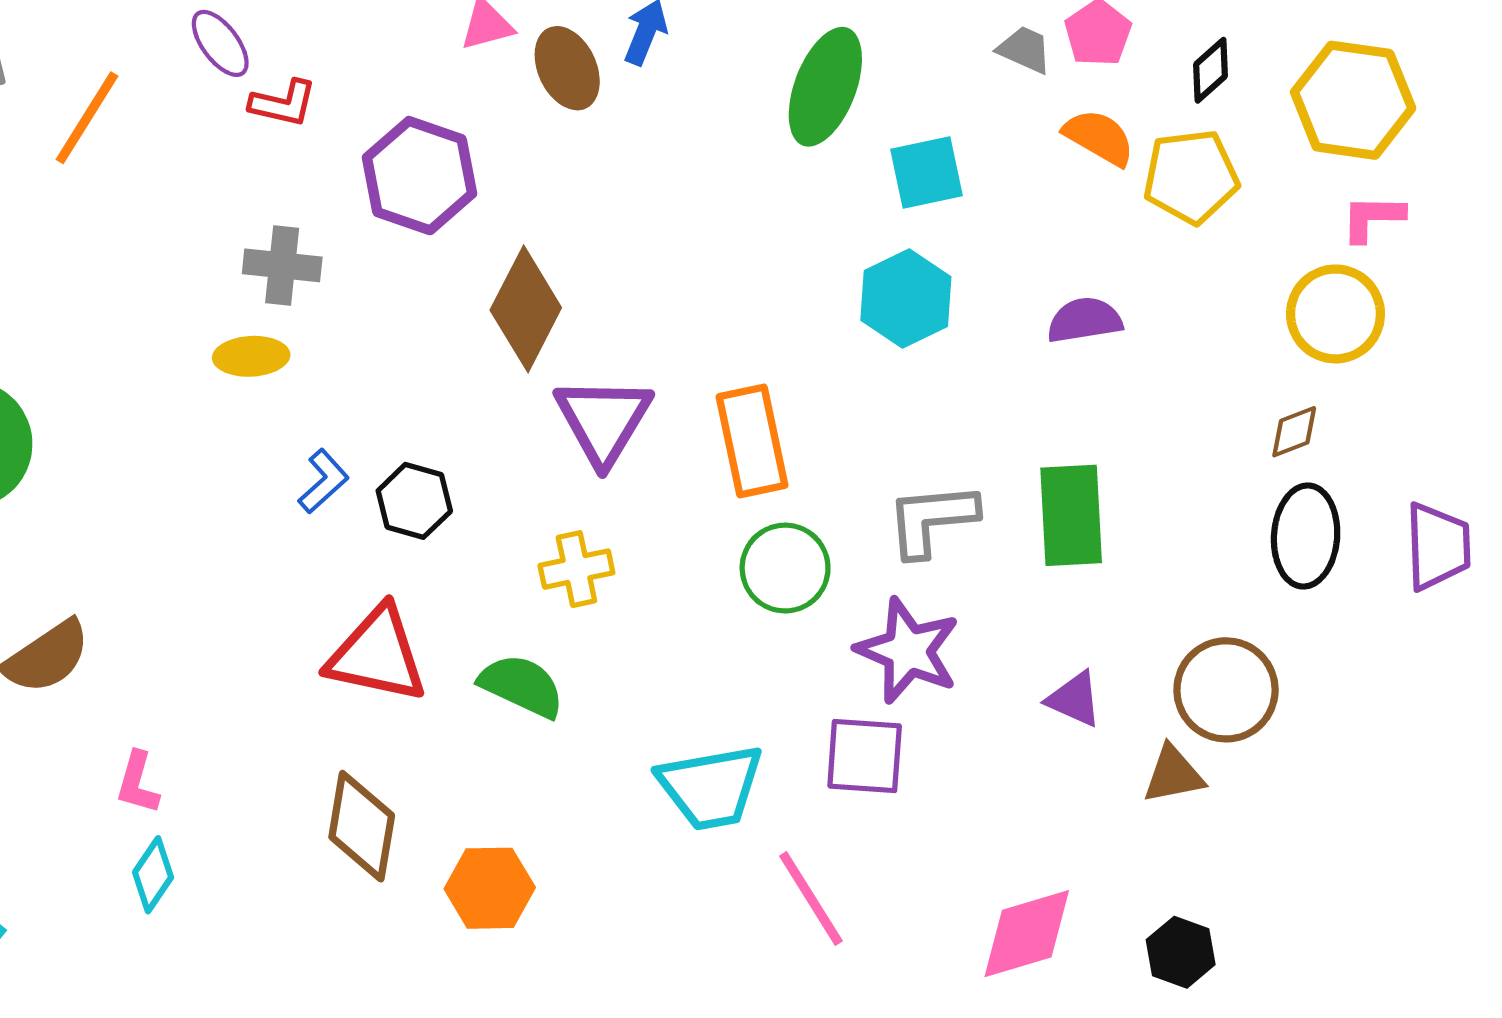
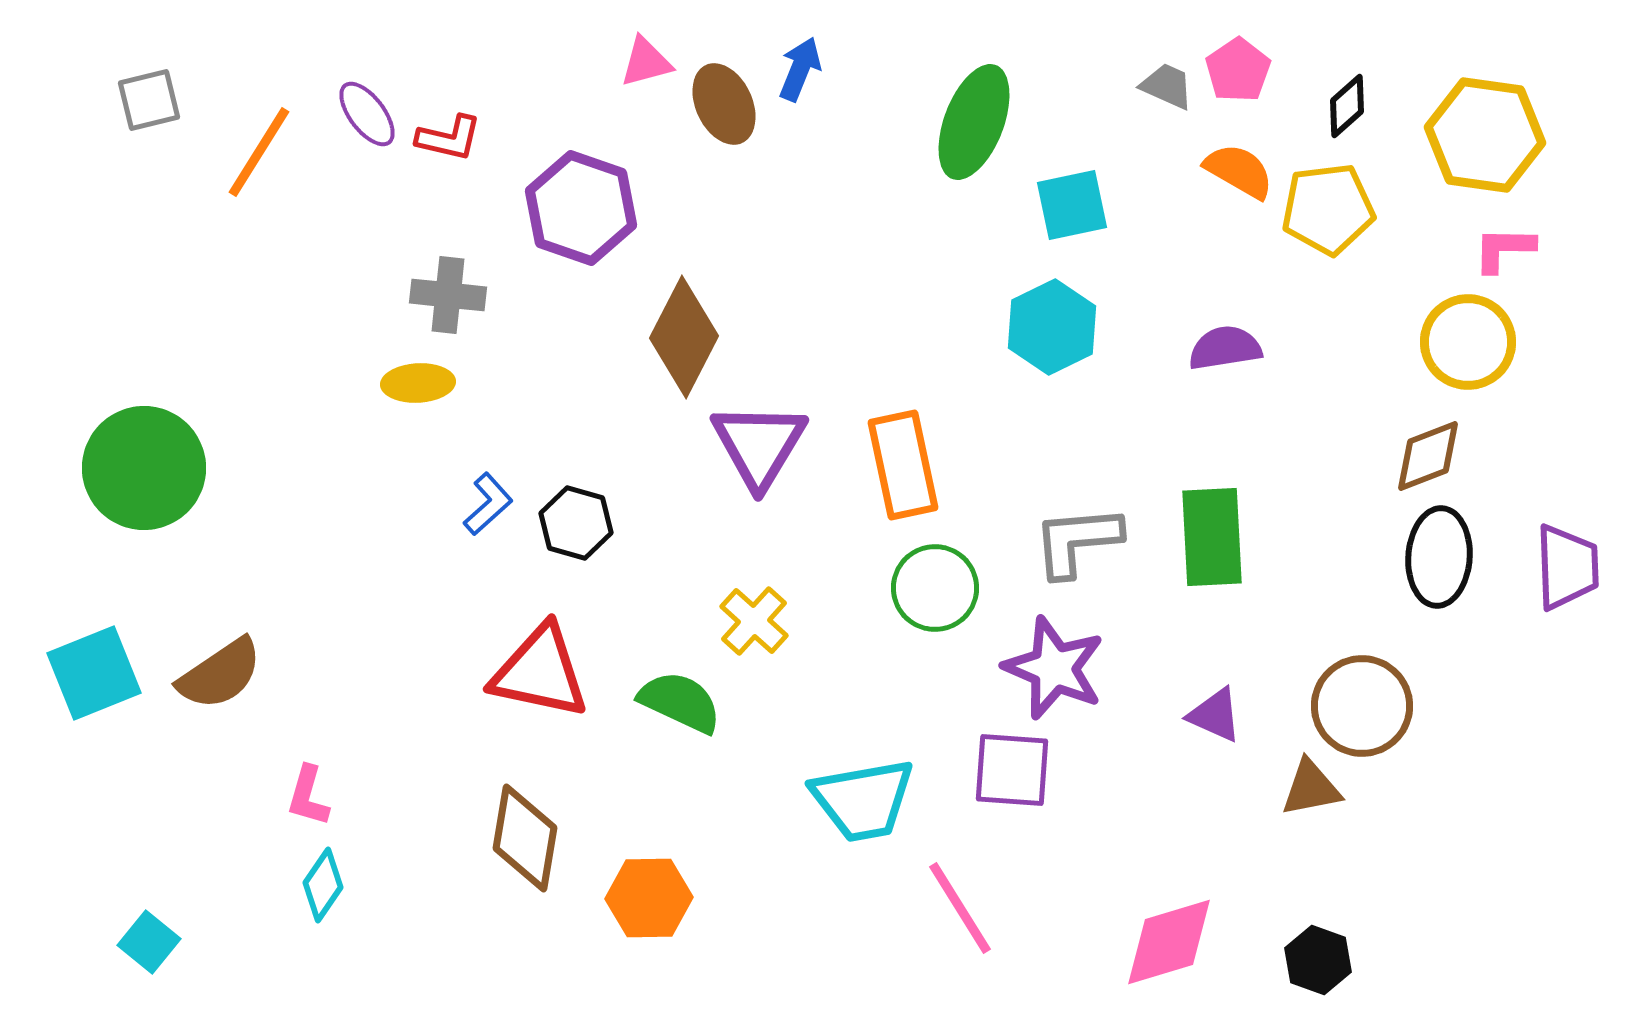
purple ellipse: (220, 43) -> (367, 114), moved
brown diamond: (1294, 432) -> (1428, 456), size x1.4
yellow cross: (576, 569) -> (754, 621), moved, turned -36

